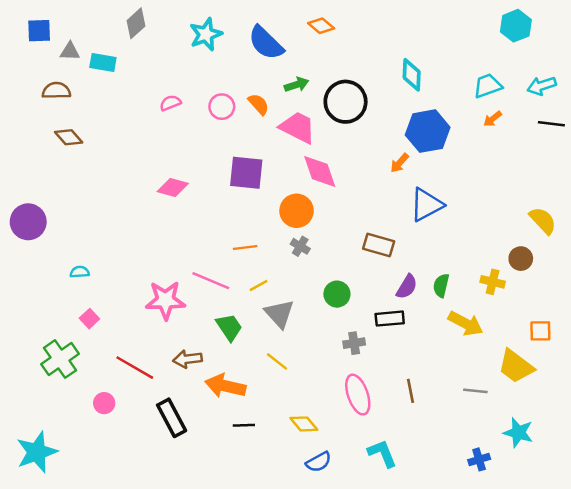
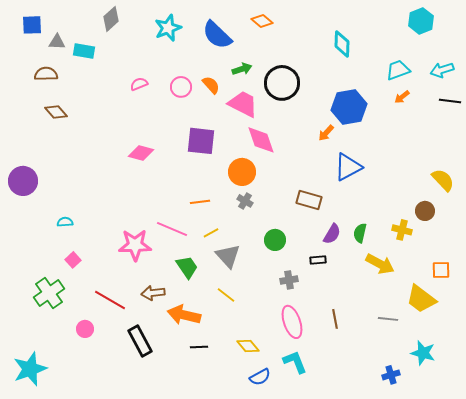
cyan diamond: (412, 75) -> (342, 44), moved
black rectangle: (390, 319) -> (318, 260), size x0.7
cyan L-shape: (382, 453) -> (295, 362), moved

